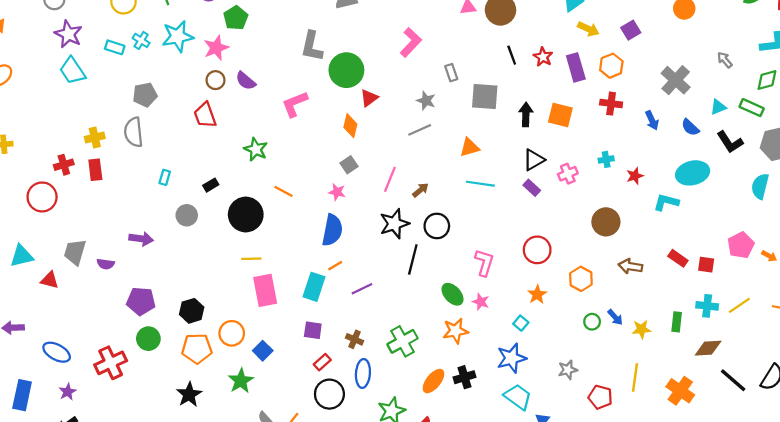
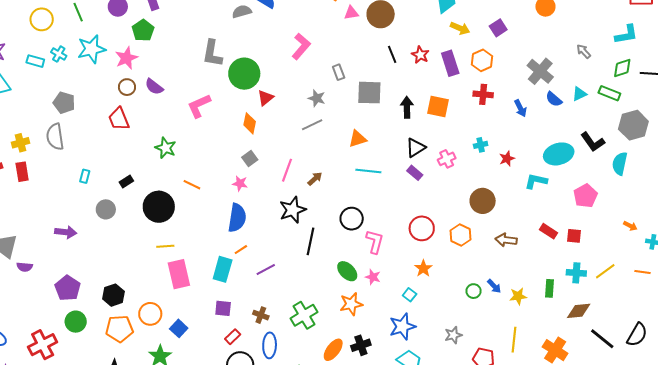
gray pentagon: (145, 95) -> (64, 103), turned 30
blue semicircle: (690, 127) -> (554, 99), moved
black L-shape: (730, 142) -> (593, 142), moved
black circle: (437, 226) -> (352, 219), moved
pink pentagon: (741, 245) -> (585, 196), moved
purple semicircle: (106, 264) -> (25, 267), moved
orange hexagon: (581, 279) -> (460, 235), moved
purple pentagon: (141, 301) -> (68, 288), turned 30

